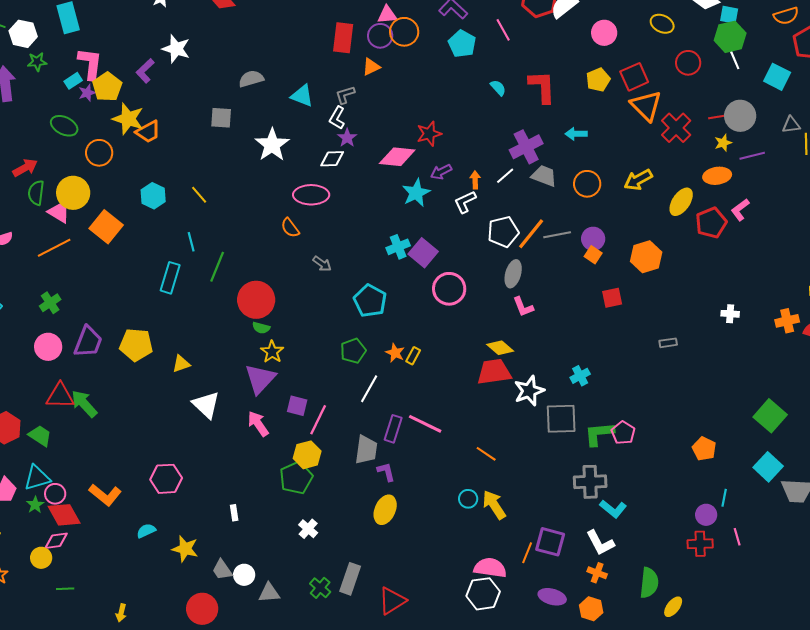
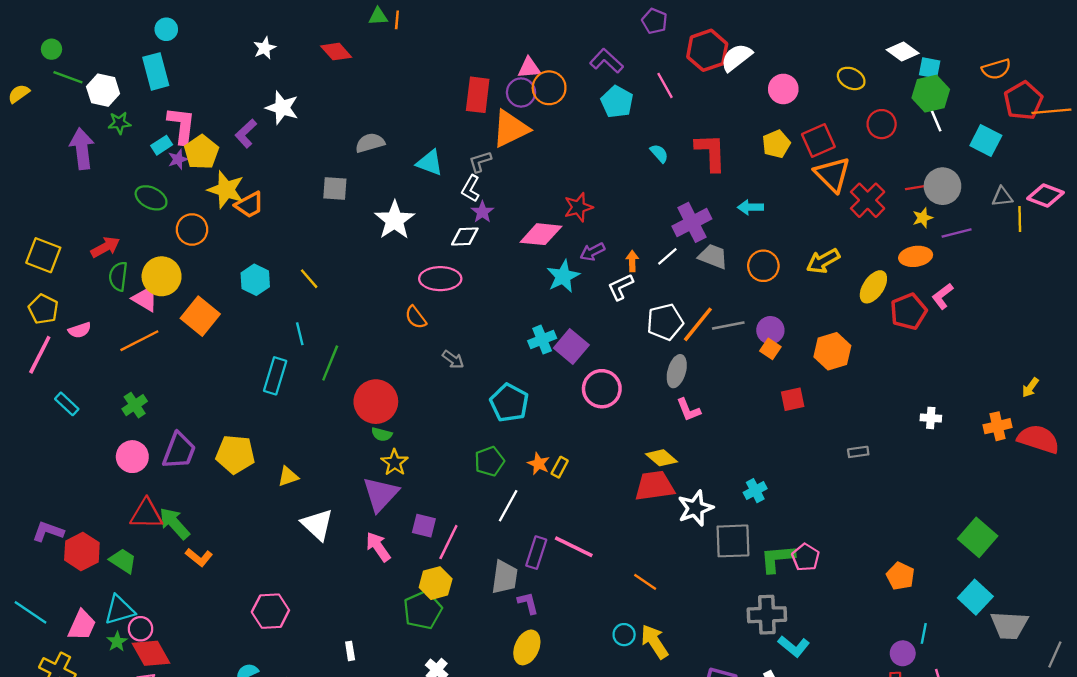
orange triangle: (371, 67) -> (510, 129), size x1.8
orange L-shape: (105, 495) -> (199, 557), moved, size x0.7

